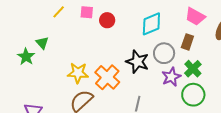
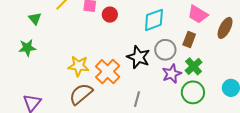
green triangle: (42, 43) -> (35, 19), moved
green star: (26, 57) -> (27, 48), turned 30

